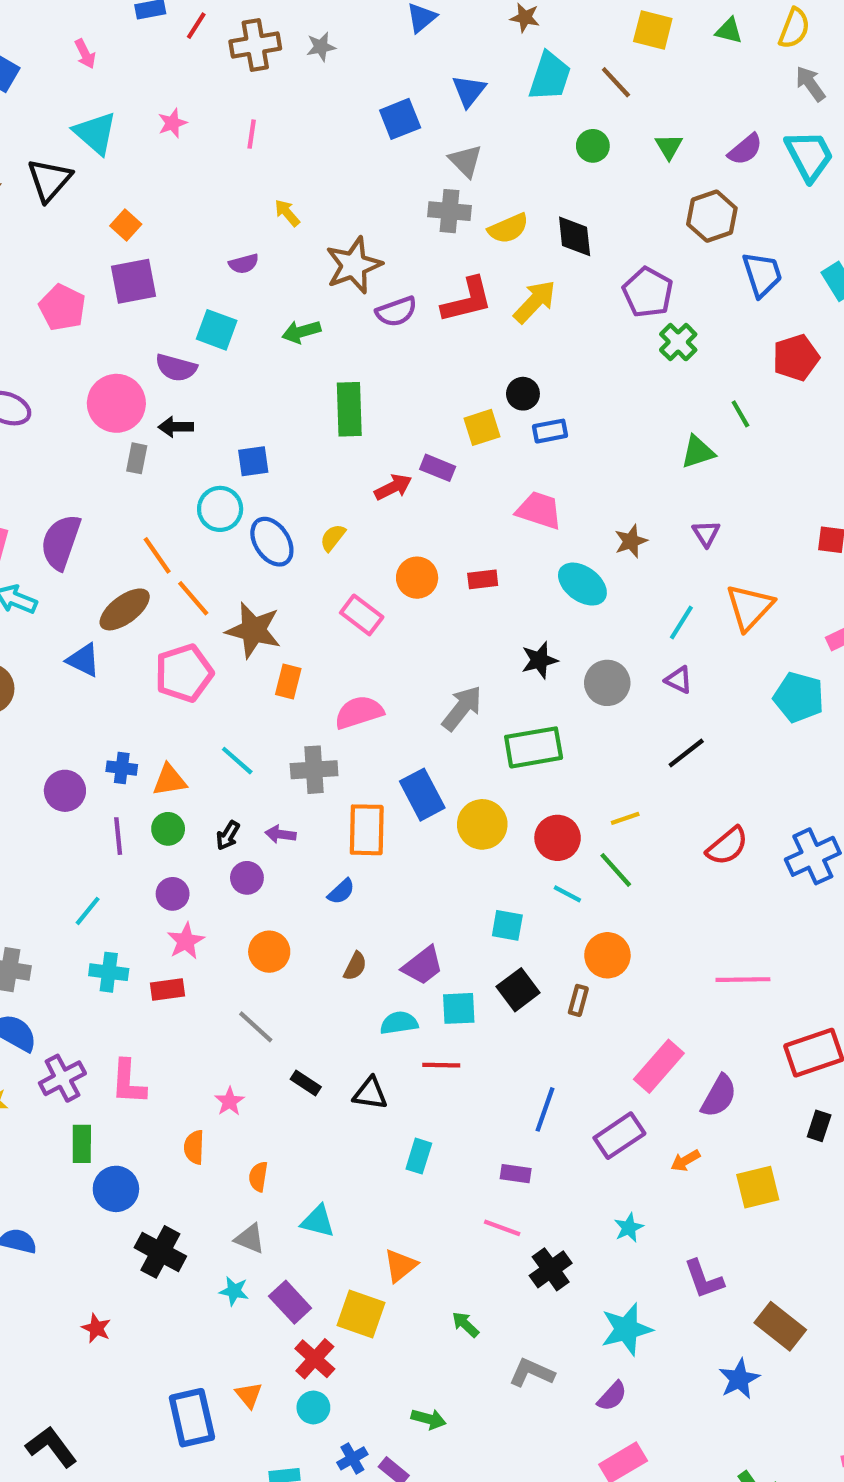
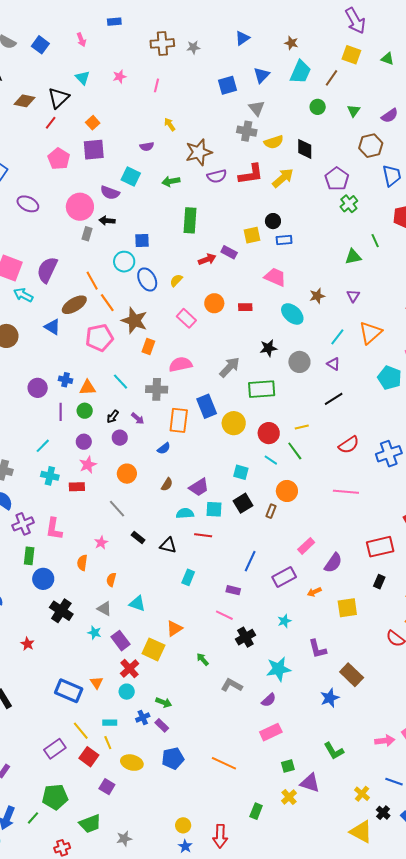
red line: (196, 26) -> (51, 123), moved
brown line: (616, 82) -> (331, 78), turned 72
cyan triangle: (95, 133) -> (82, 78), size x0.7
purple arrow: (281, 834) -> (138, 419), turned -152
pink line: (743, 980) -> (346, 492), moved
pink rectangle: (659, 1066) -> (306, 546), size x0.7
blue rectangle: (192, 1418) -> (69, 691), turned -60
green arrow: (429, 1419) -> (164, 702), moved

